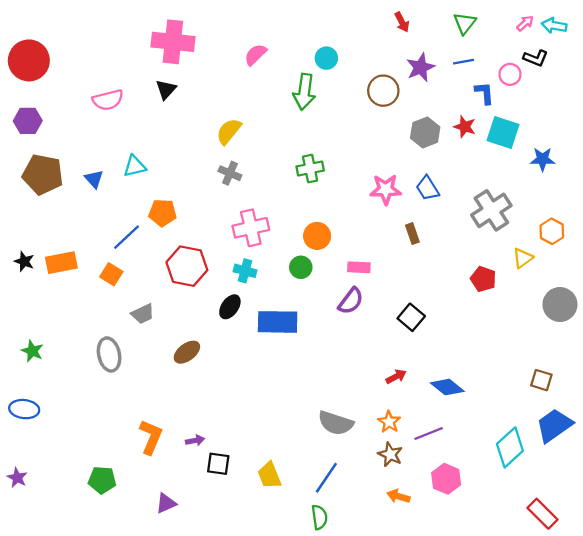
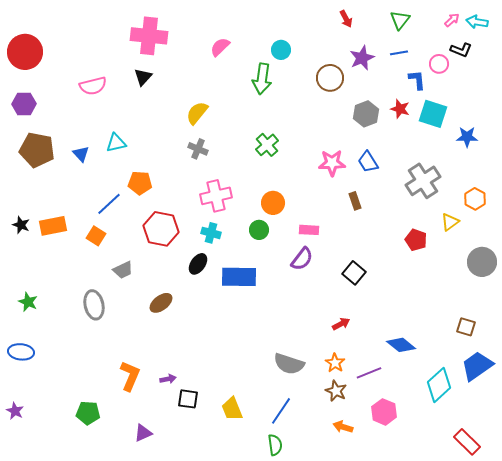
green cross: (310, 169) -> (267, 145), turned -30
blue diamond: (447, 387) -> (401, 345), moved

